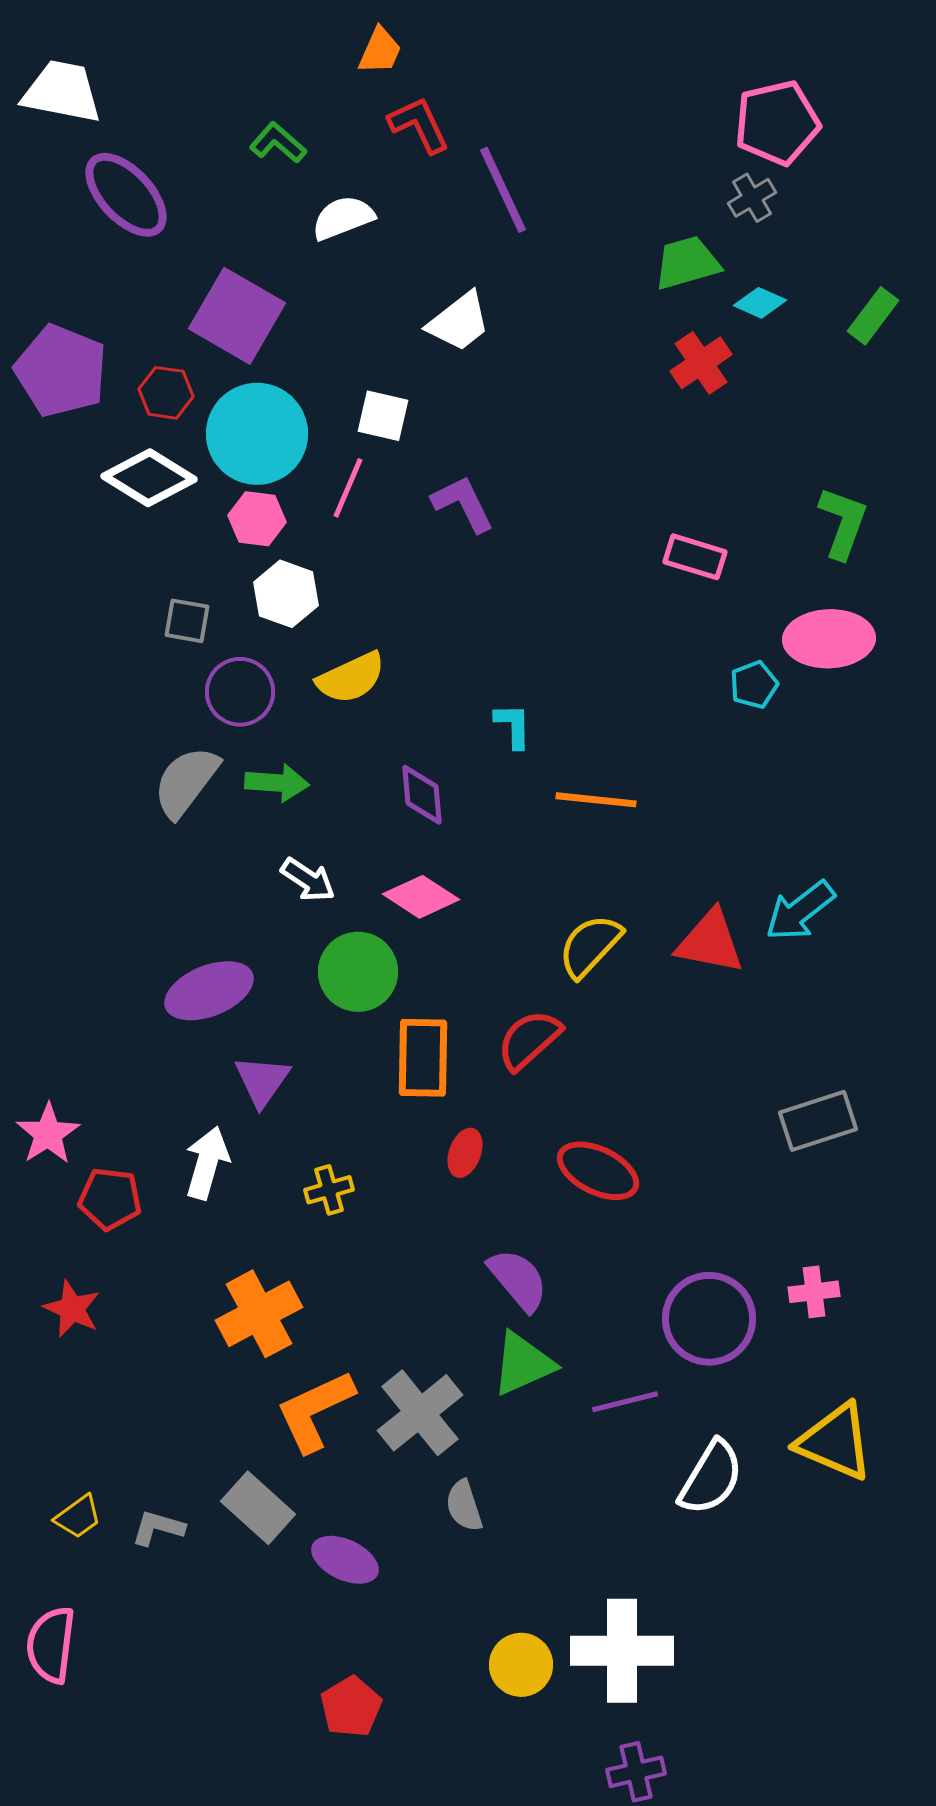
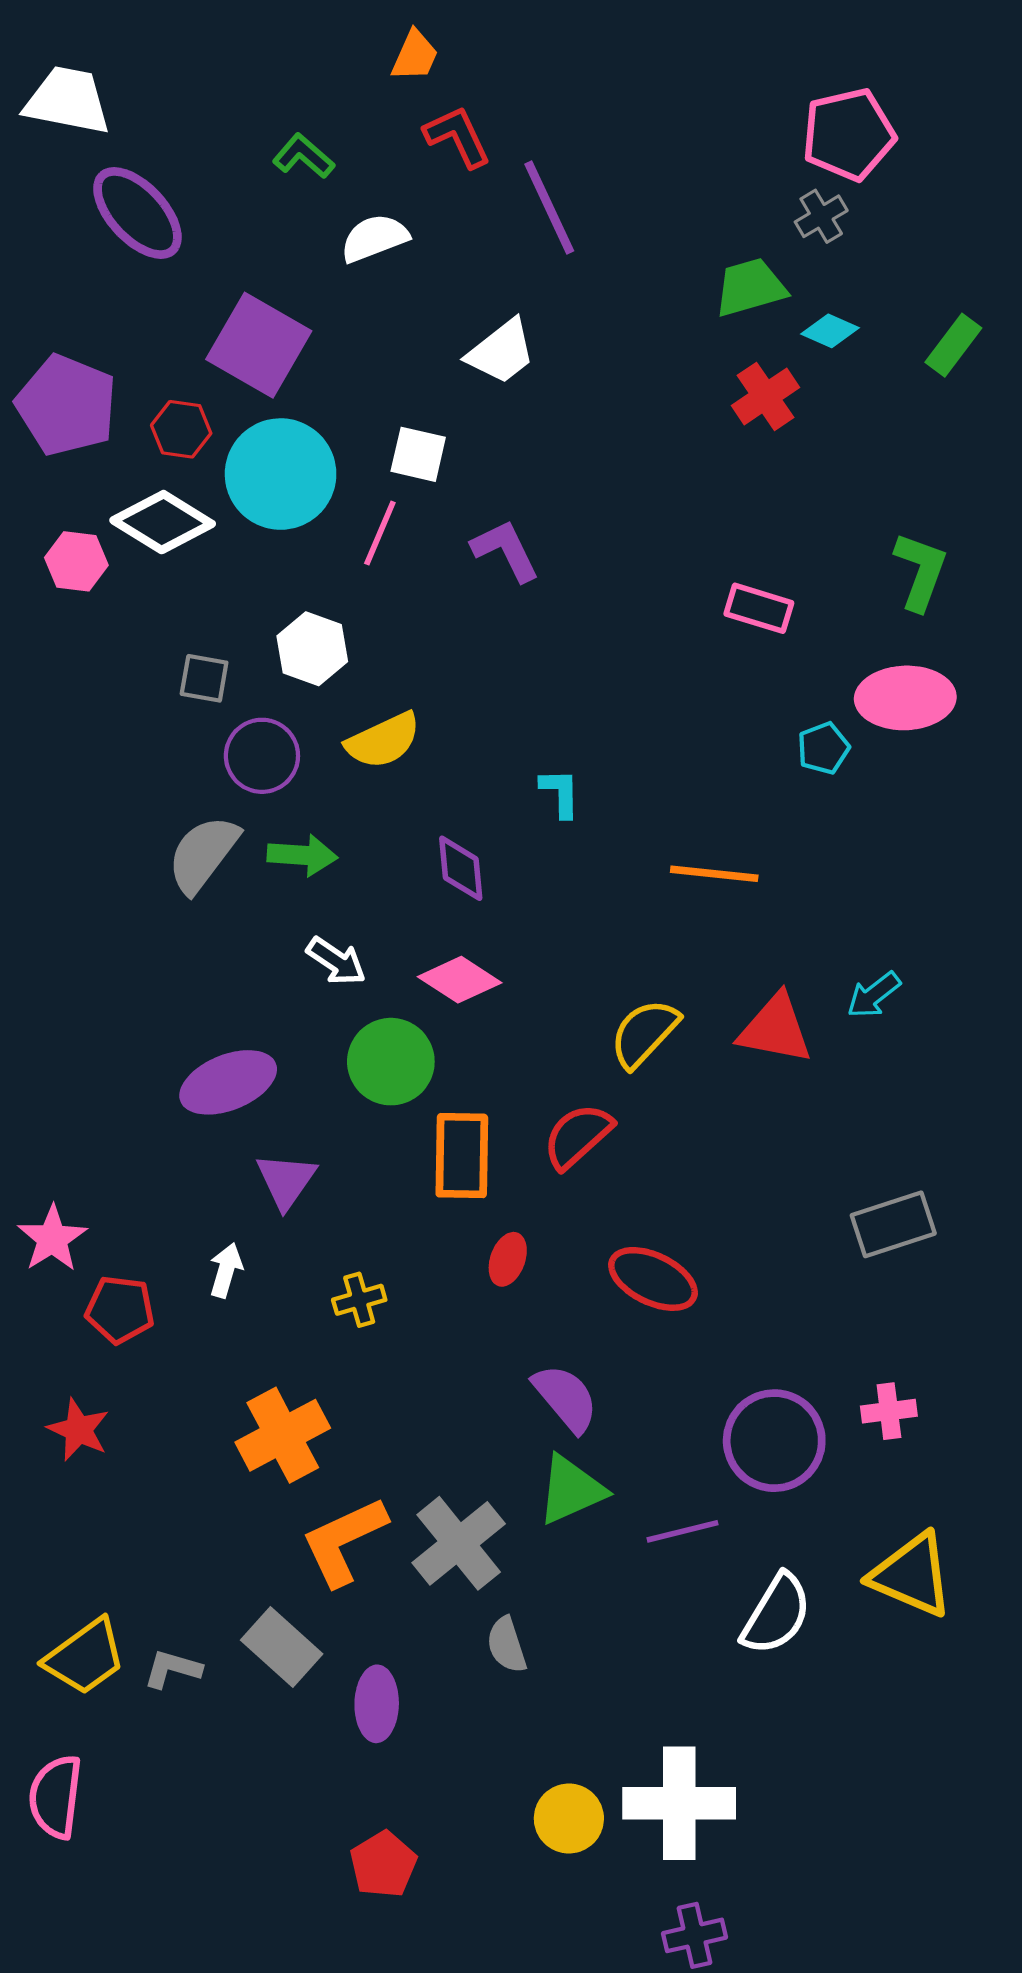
pink hexagon: (257, 519) -> (76, 561), moved
orange line: (596, 800) -> (714, 874), moved
cyan arrow: (800, 911) -> (874, 995), size x0.7
white arrow: (207, 1163) -> (226, 1270), size x0.7
yellow trapezoid: (78, 1517) -> (85, 1657), size x1.6
purple ellipse: (345, 1560) -> (377, 1704), turned 66

